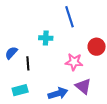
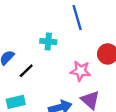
black line: (28, 63) -> (26, 71), turned 48

